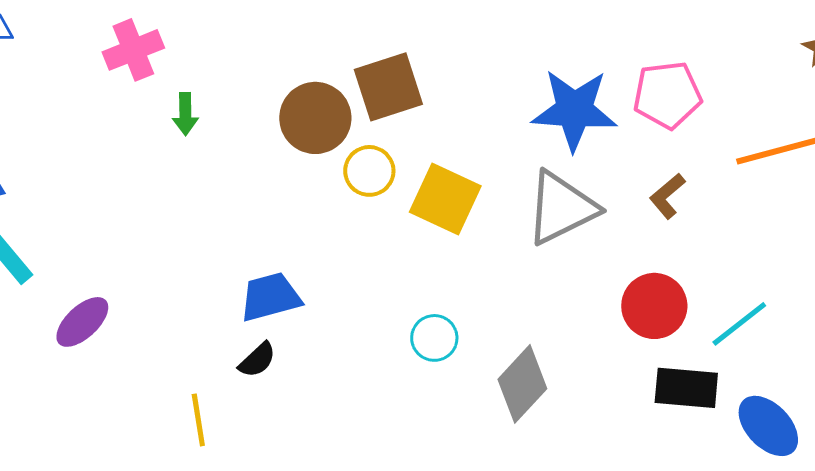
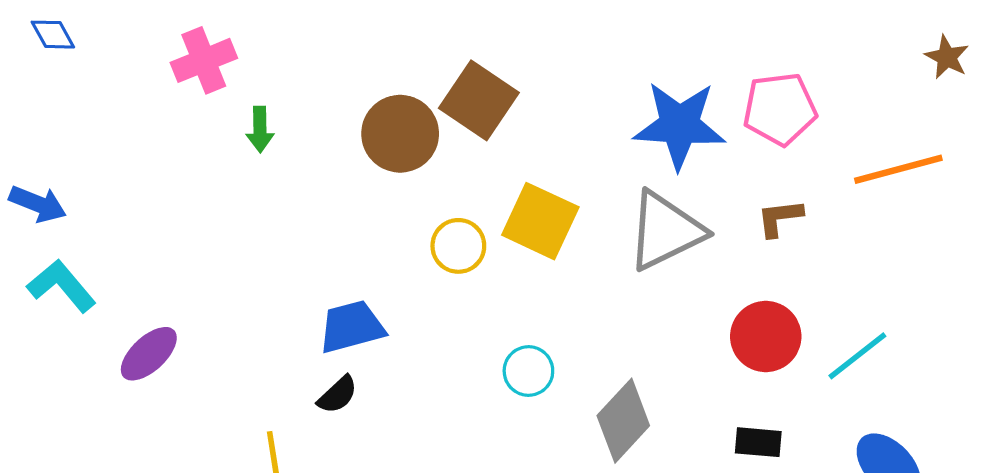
brown square: (388, 87) -> (479, 100), turned -38
yellow circle: (369, 171) -> (458, 246), moved
brown L-shape: (667, 196) -> (780, 218), turned 33
black rectangle: (686, 388) -> (758, 442), moved, size x0.7

